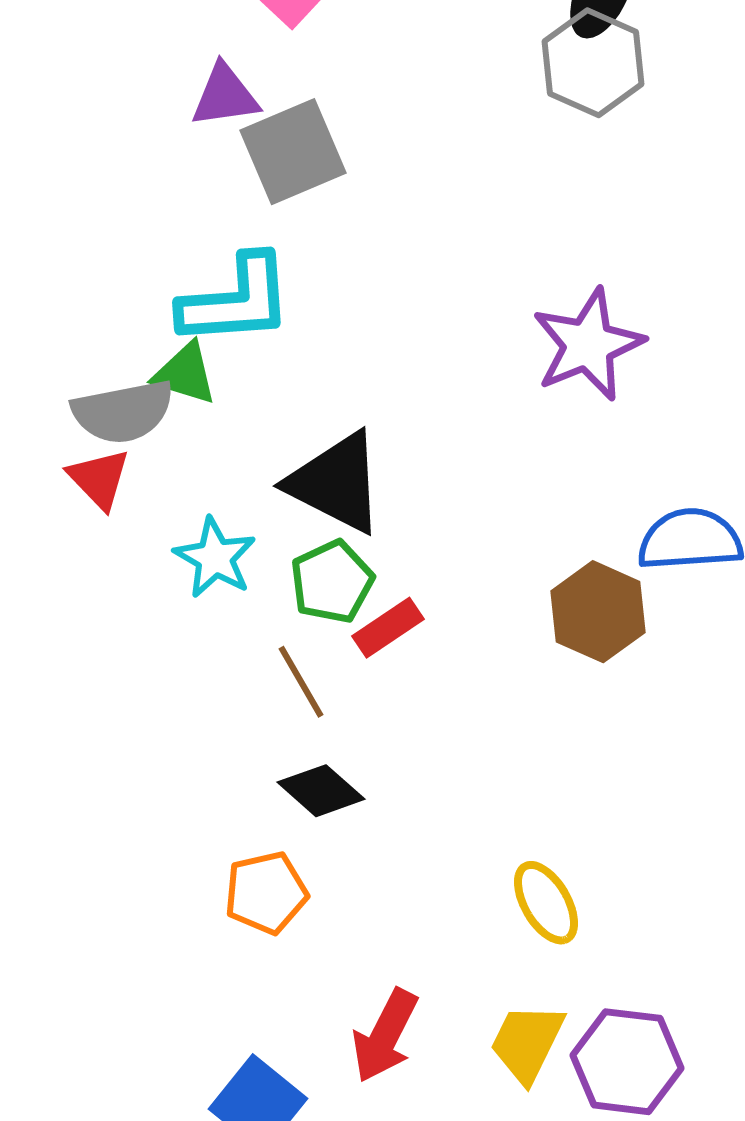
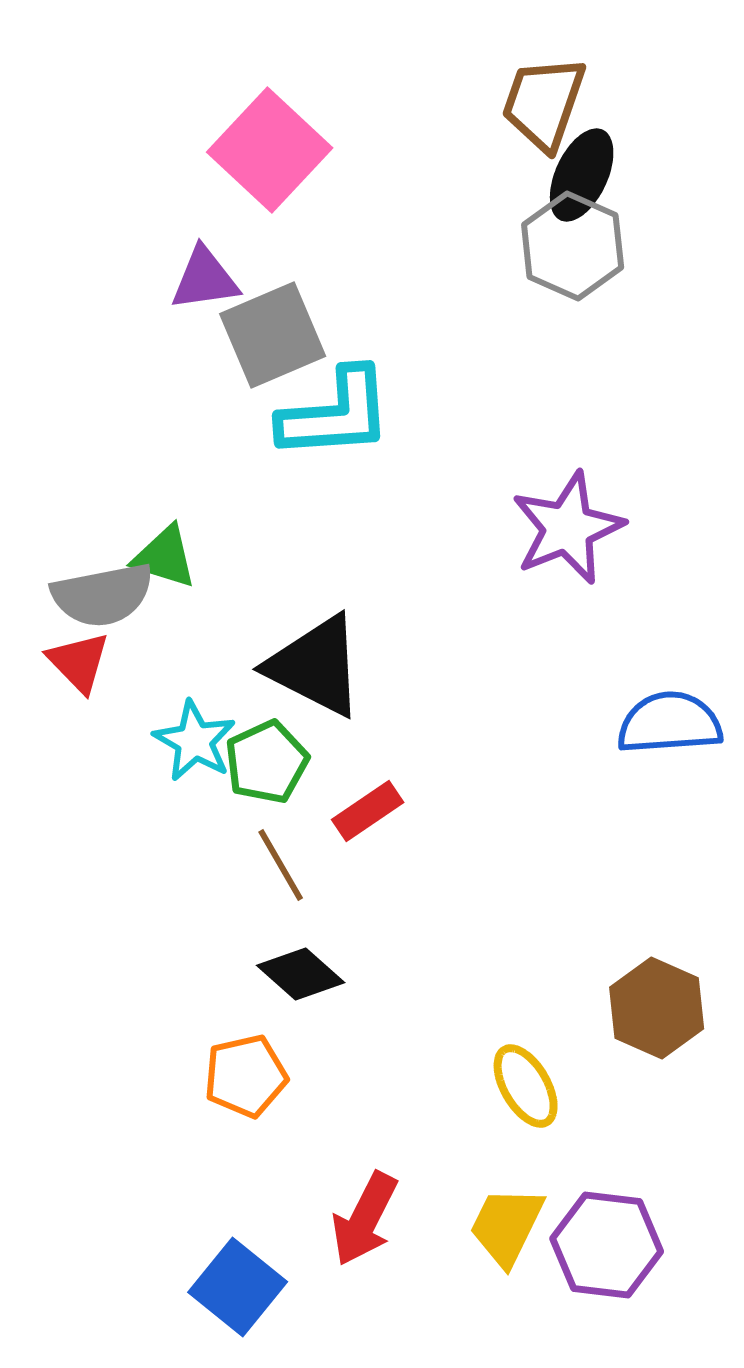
cyan L-shape: (236, 301) -> (336, 414), moved
green pentagon: (332, 582) -> (267, 762), moved
brown hexagon: (598, 612) -> (657, 1008), moved

